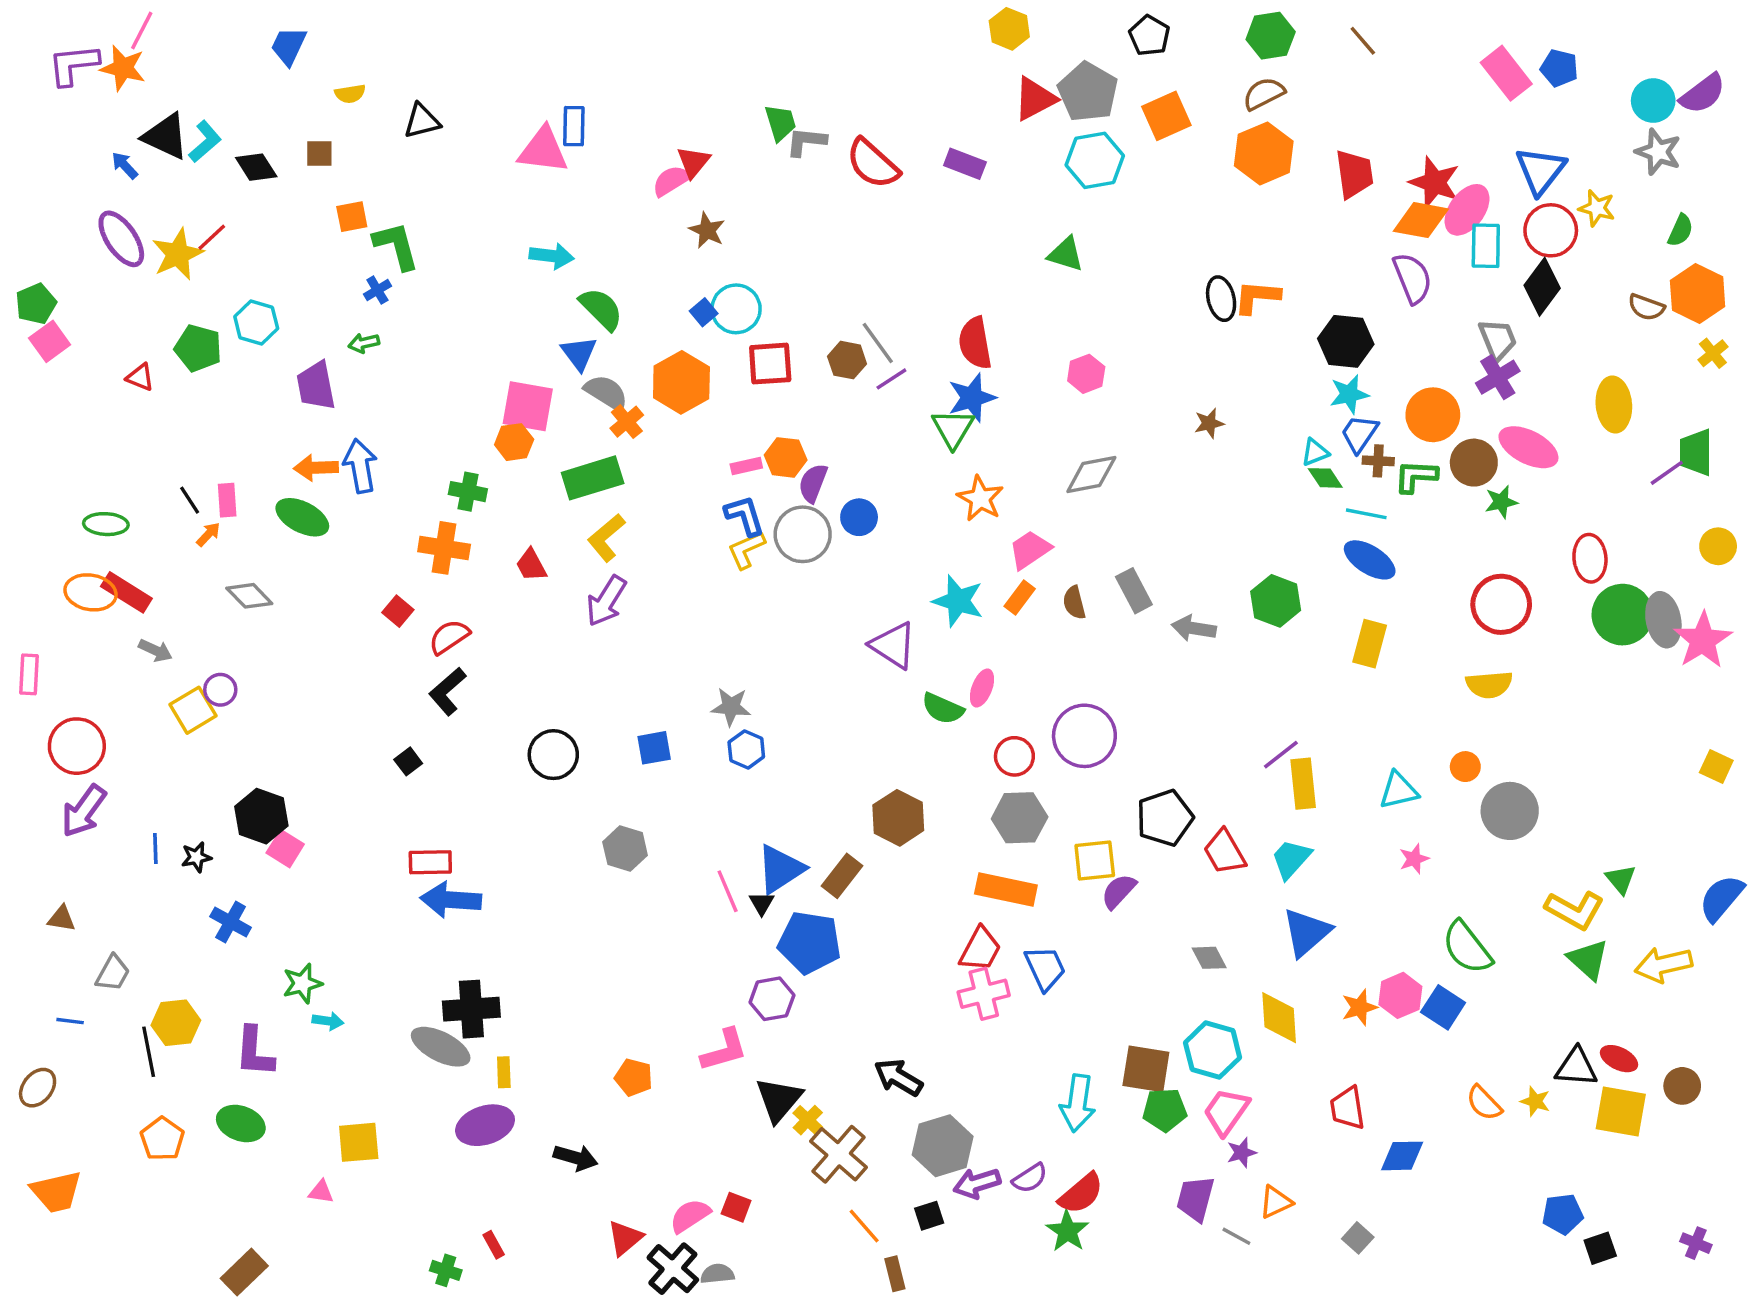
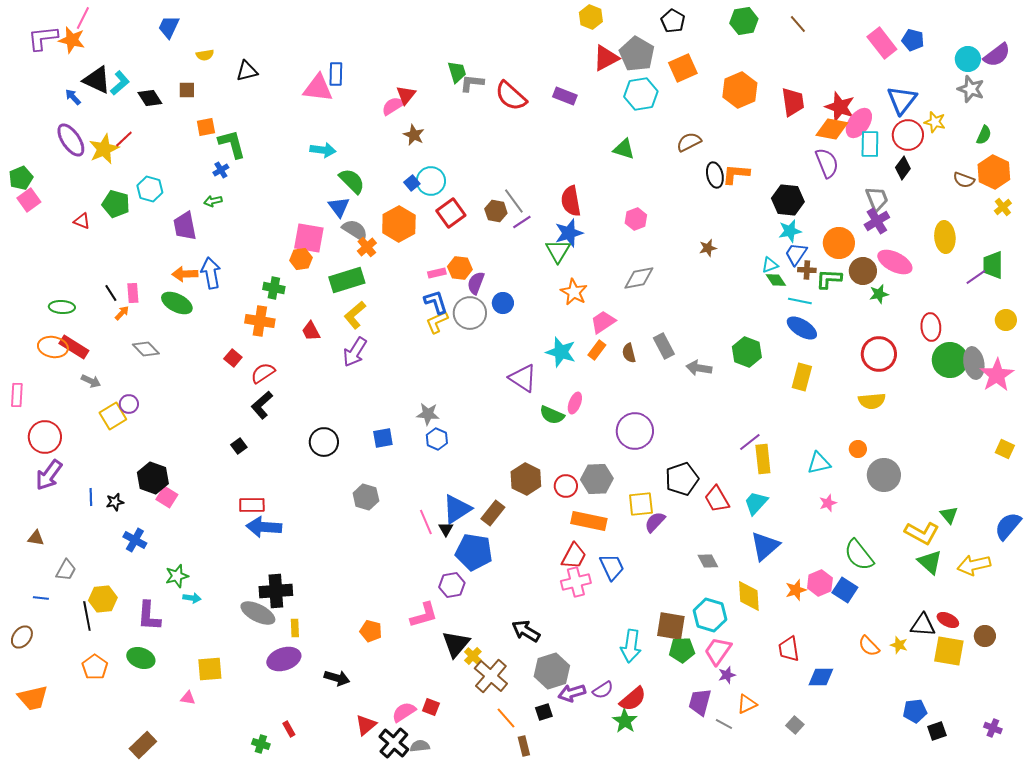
brown semicircle: (1264, 94) -> (689, 142), moved
black diamond: (1542, 287) -> (903, 168), size x0.7
red square: (770, 364) -> (451, 213), turned -32
red circle: (1014, 756) -> (566, 486), moved

